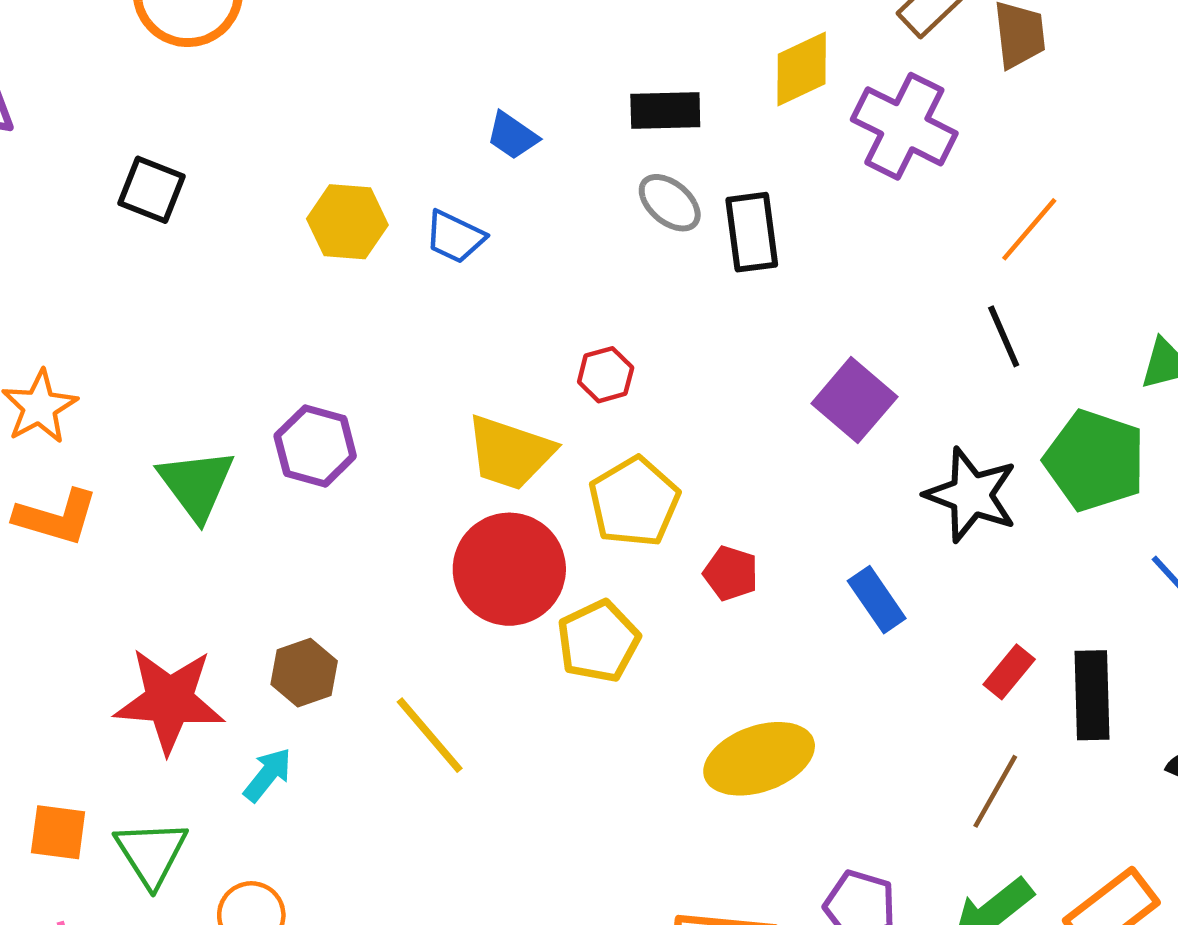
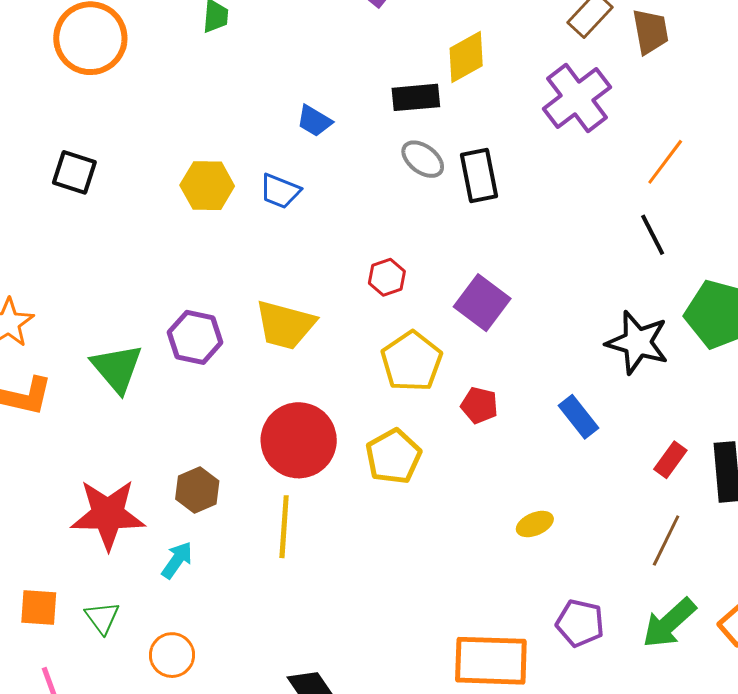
yellow diamond: (802, 69) -> (466, 57), moved
purple cross: (904, 126) -> (577, 98), turned 30
purple square: (854, 400) -> (482, 303), moved
yellow trapezoid: (510, 453) -> (285, 325), moved
red circle: (509, 569) -> (299, 440), moved
yellow line: (430, 735) -> (284, 527), turned 48
yellow ellipse: (759, 759) -> (535, 524), moved, size x0.5
green triangle: (151, 853) -> (102, 618), size x0.7

